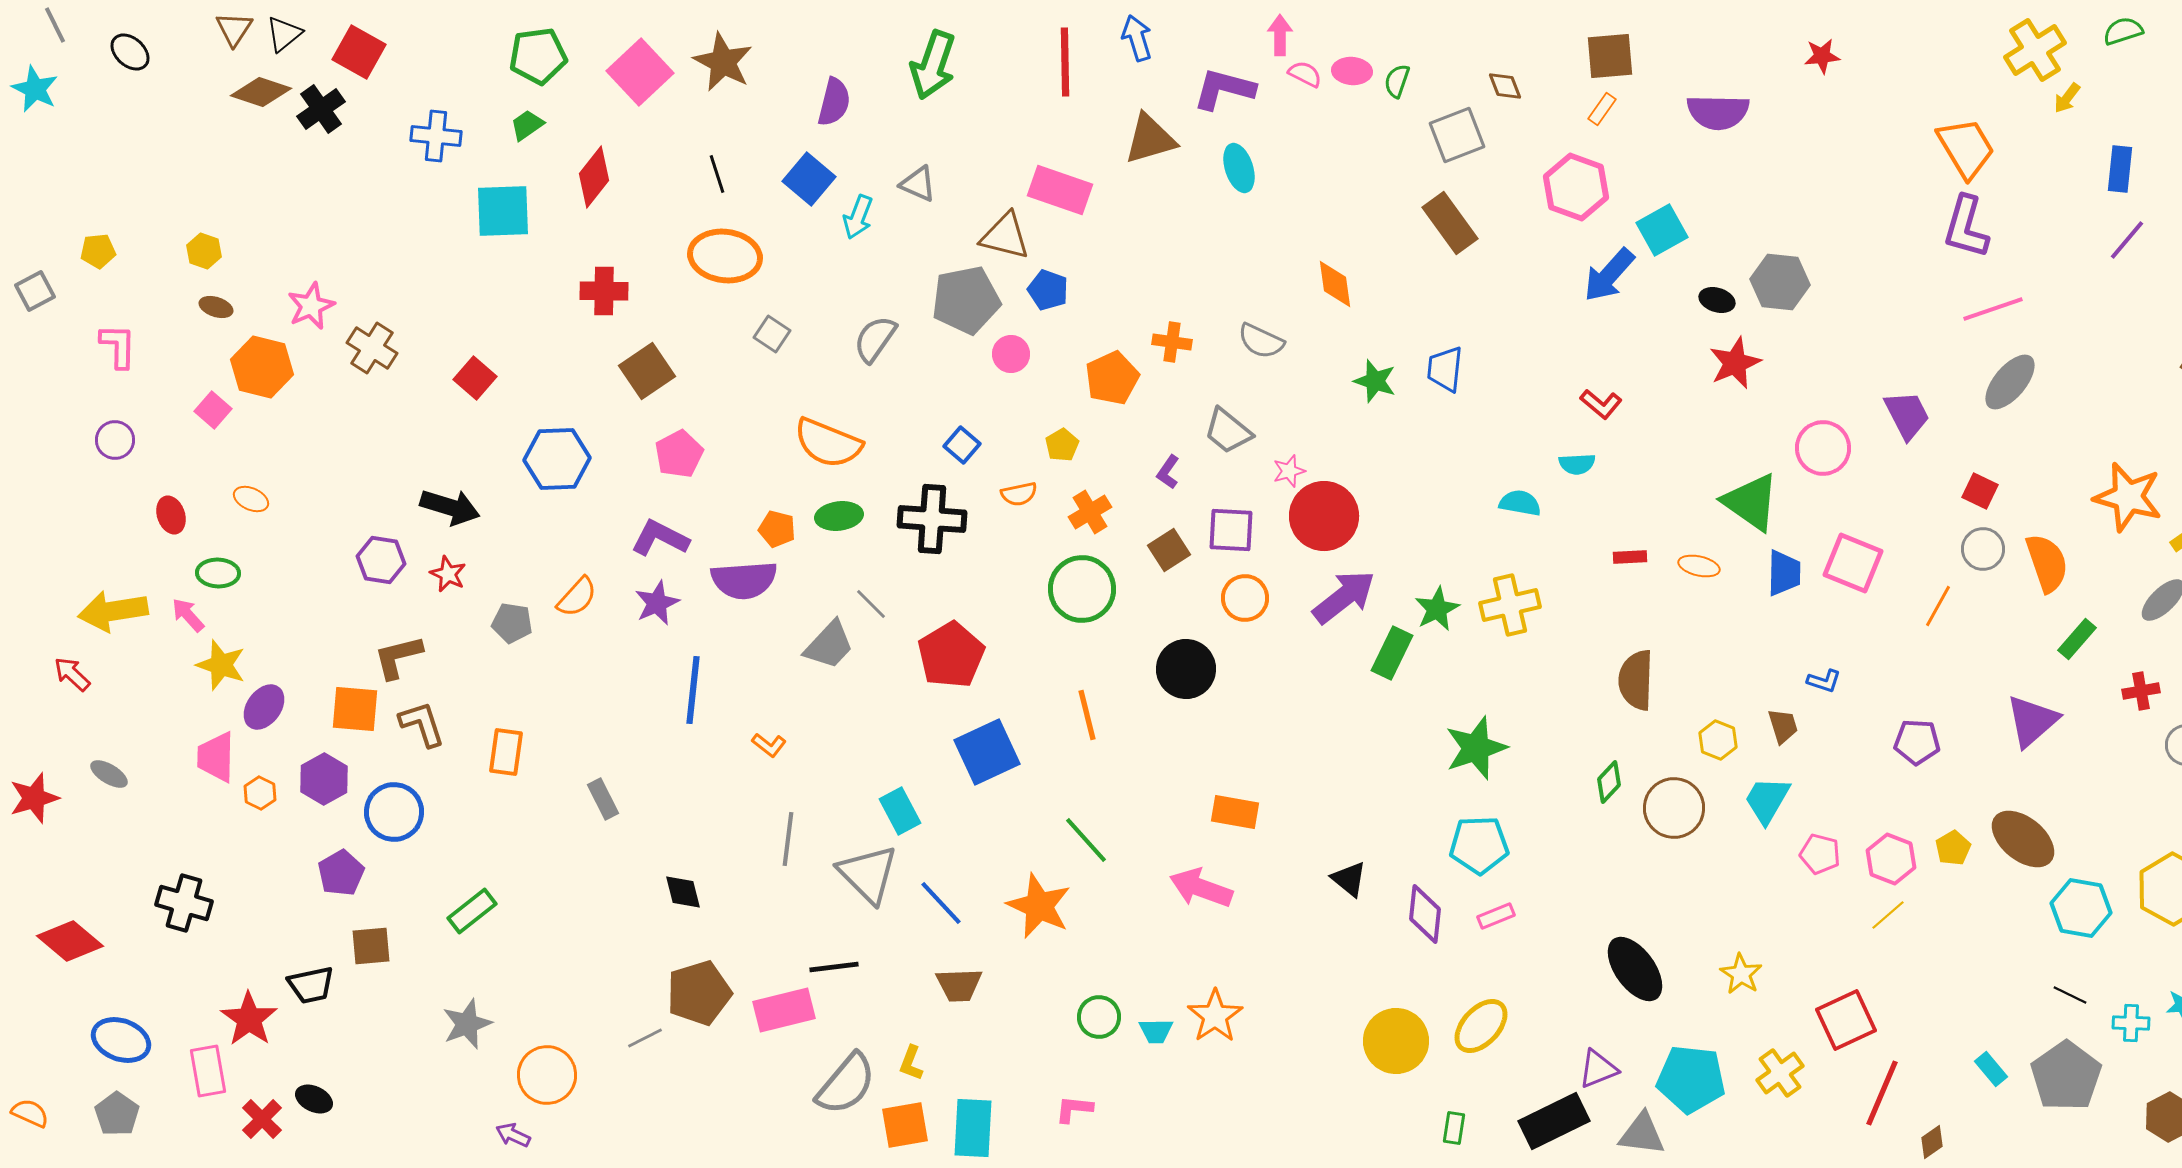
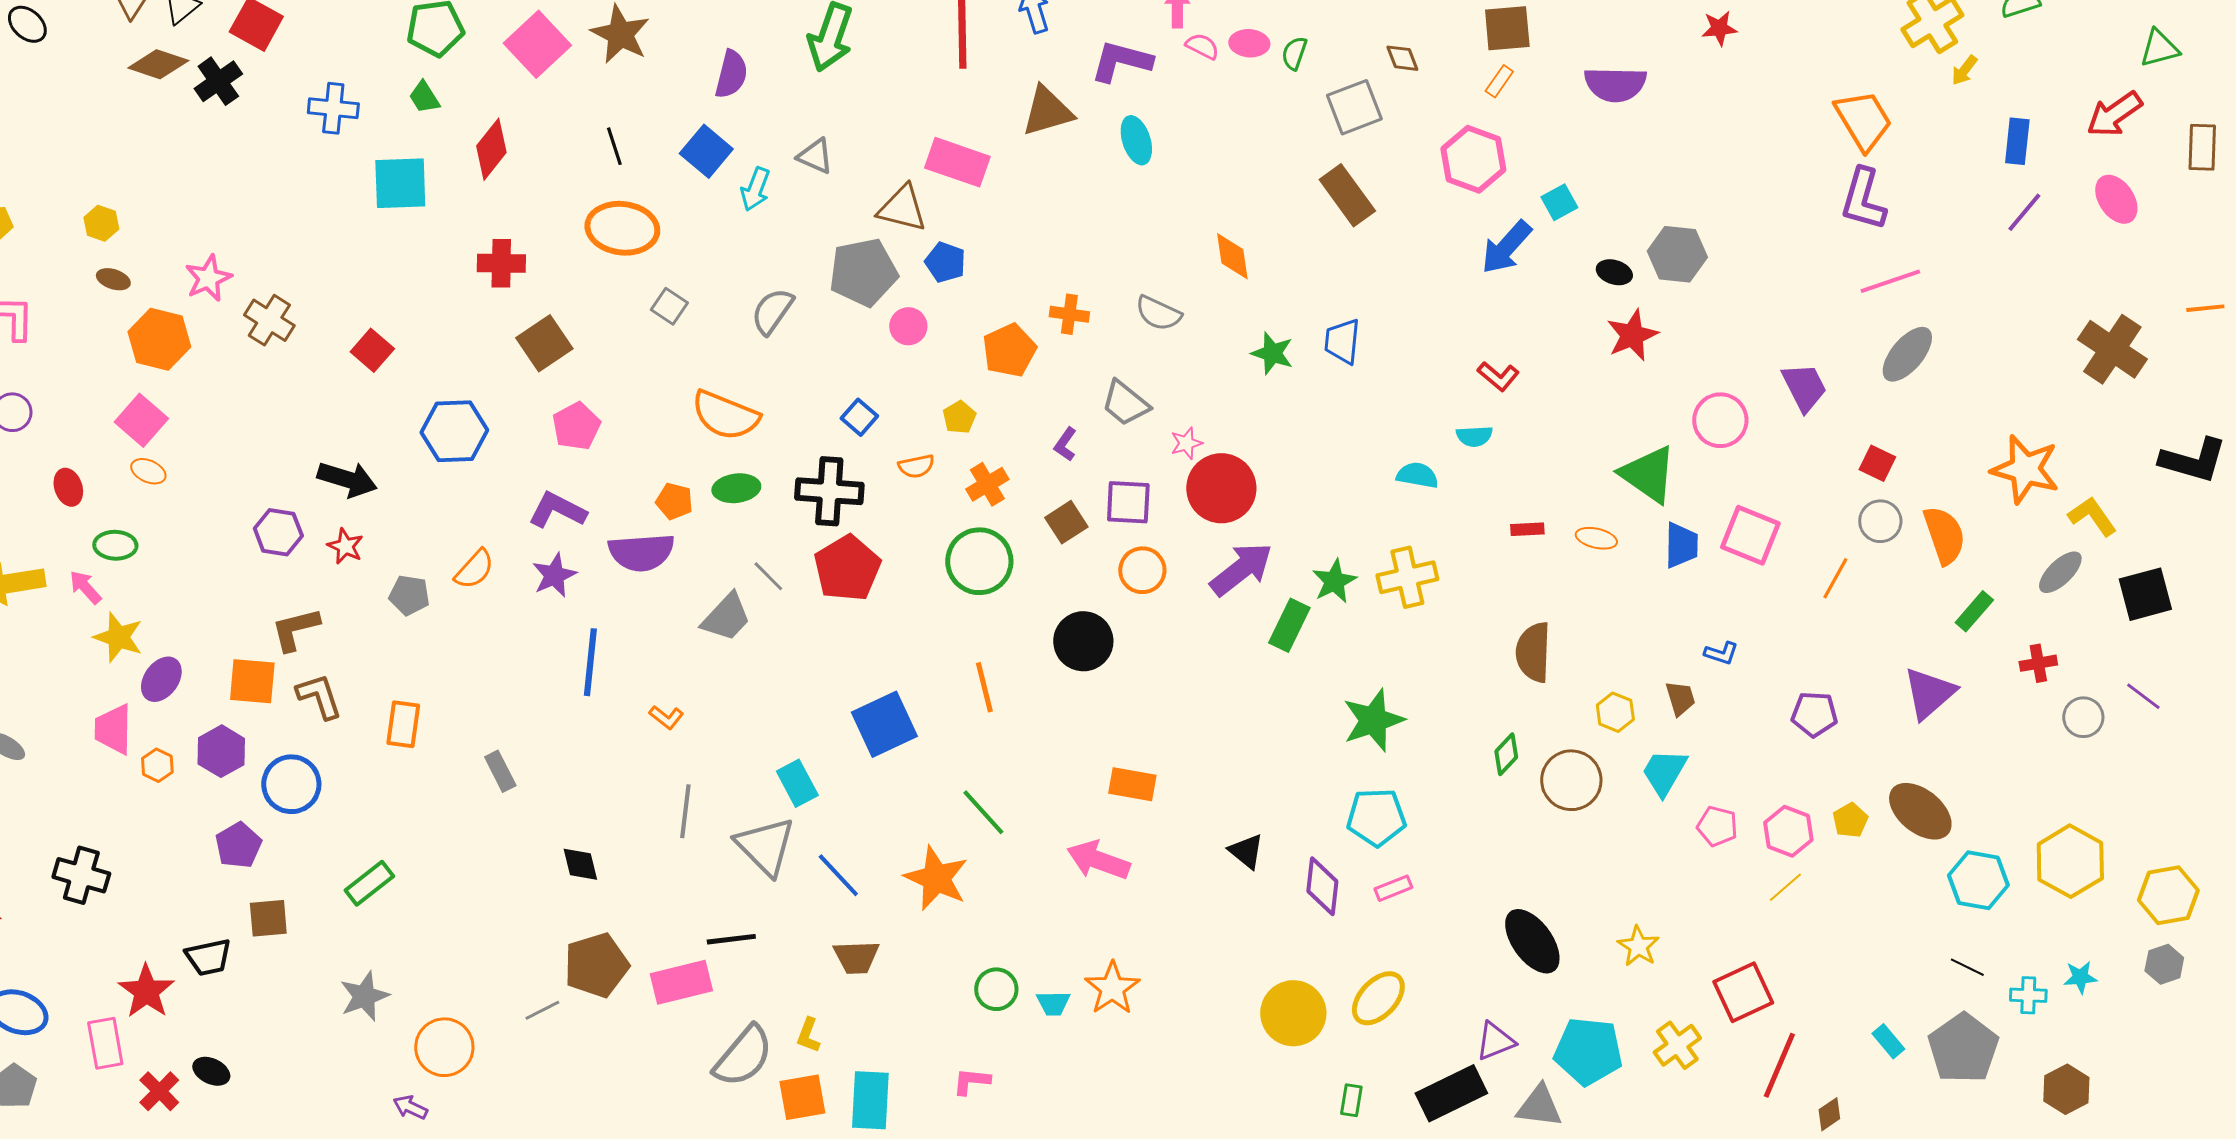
green trapezoid: (527, 125) -> (424, 97), turned -87
cyan square: (1662, 230) -> (1559, 202), size x0.7
pink square: (213, 410) -> (141, 420), moved, size x1.4
red pentagon: (951, 655) -> (847, 568), moved

